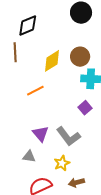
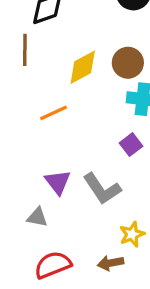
yellow star: (62, 163) -> (132, 234), moved

